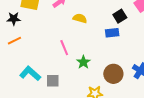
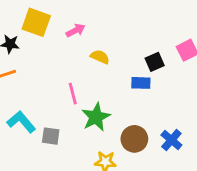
green star: (83, 62) -> (96, 117), size x1.5

